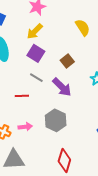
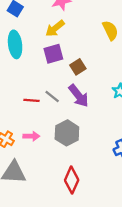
purple square: (36, 53) -> (53, 54), turned 36
brown square: (67, 61) -> (78, 67), moved
gray line: (36, 78) -> (52, 96), moved

